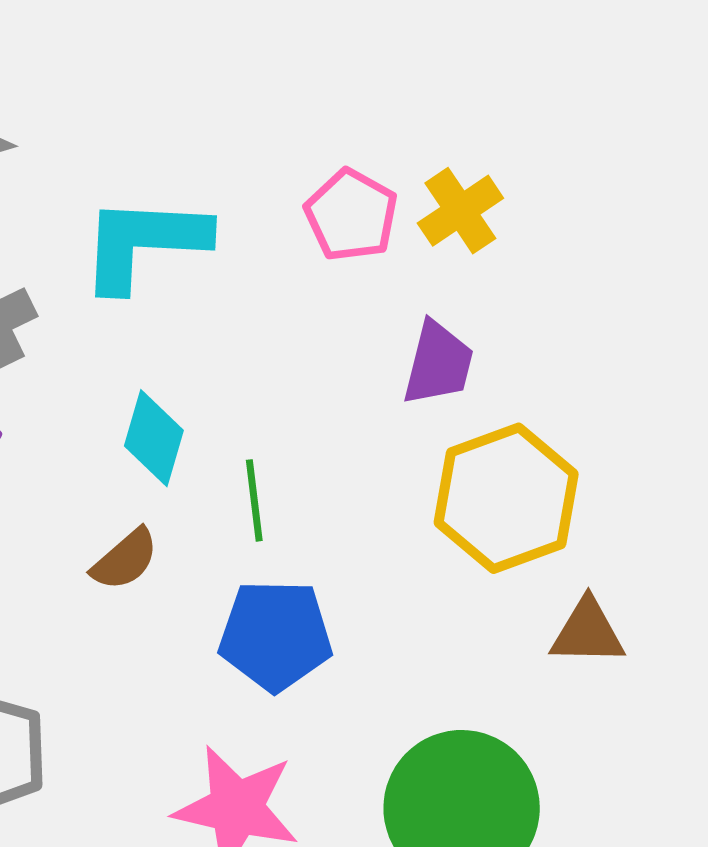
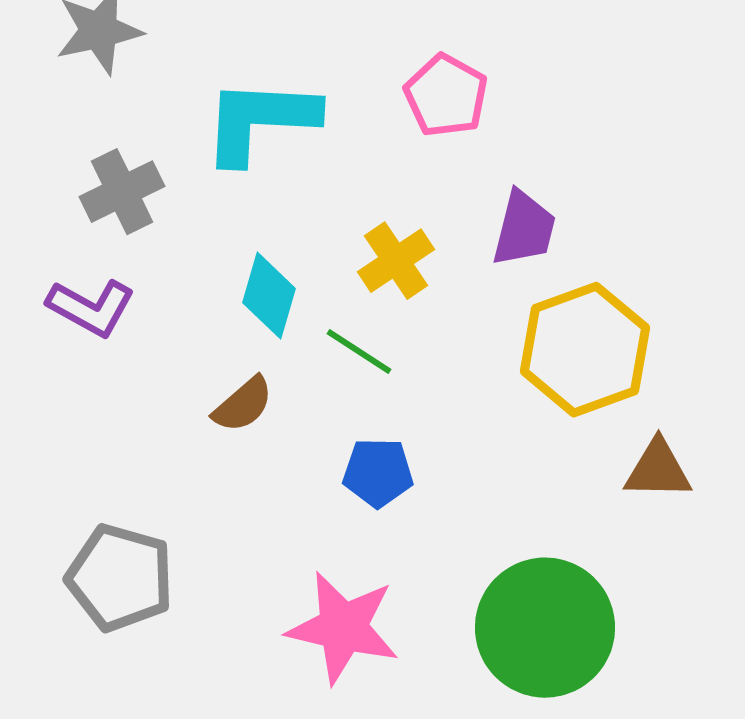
yellow cross: (460, 211) -> (396, 261), moved
green line: (254, 500) -> (359, 352), turned -50
blue pentagon: (275, 635) -> (378, 473), size x0.7

